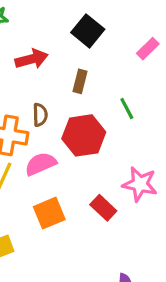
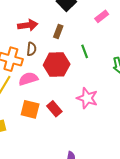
red arrow: (32, 59) -> (28, 25), moved
red rectangle: (103, 208) -> (54, 109), moved
orange square: (49, 213) -> (30, 109), turned 30

